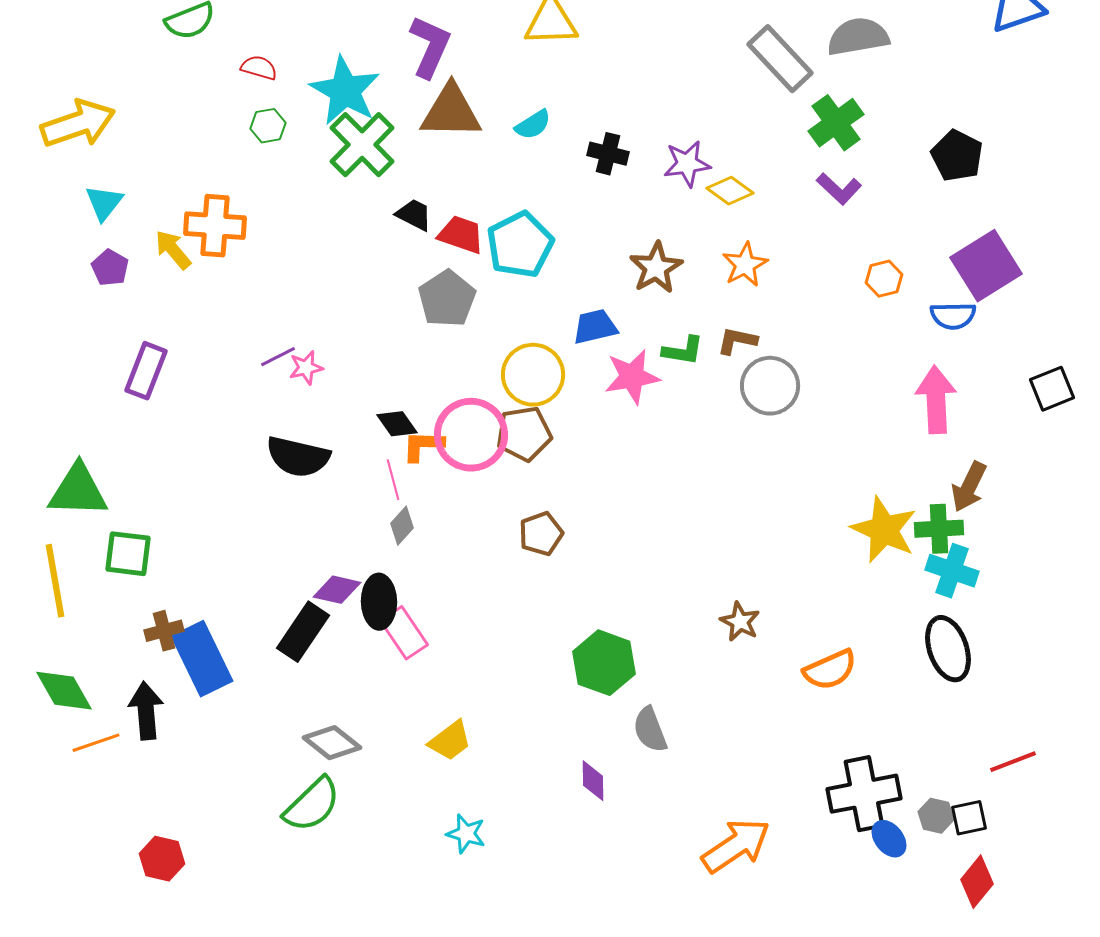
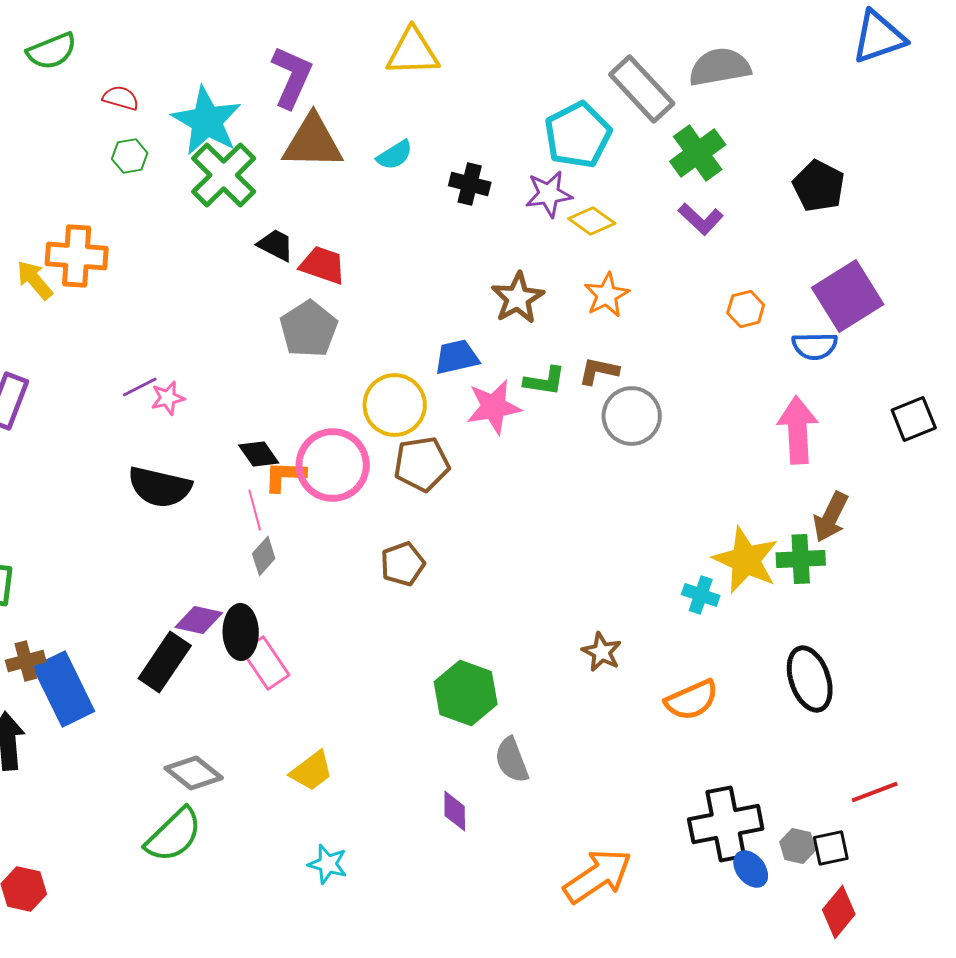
cyan pentagon: (520, 245) -> (578, 135), moved
brown pentagon: (524, 434) -> (422, 464), moved
cyan cross: (952, 571) -> (701, 595), moved, size x0.7

